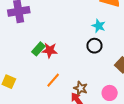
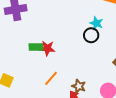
black circle: (94, 46) -> (91, 35), moved
green rectangle: (38, 49) -> (36, 47), turned 48

